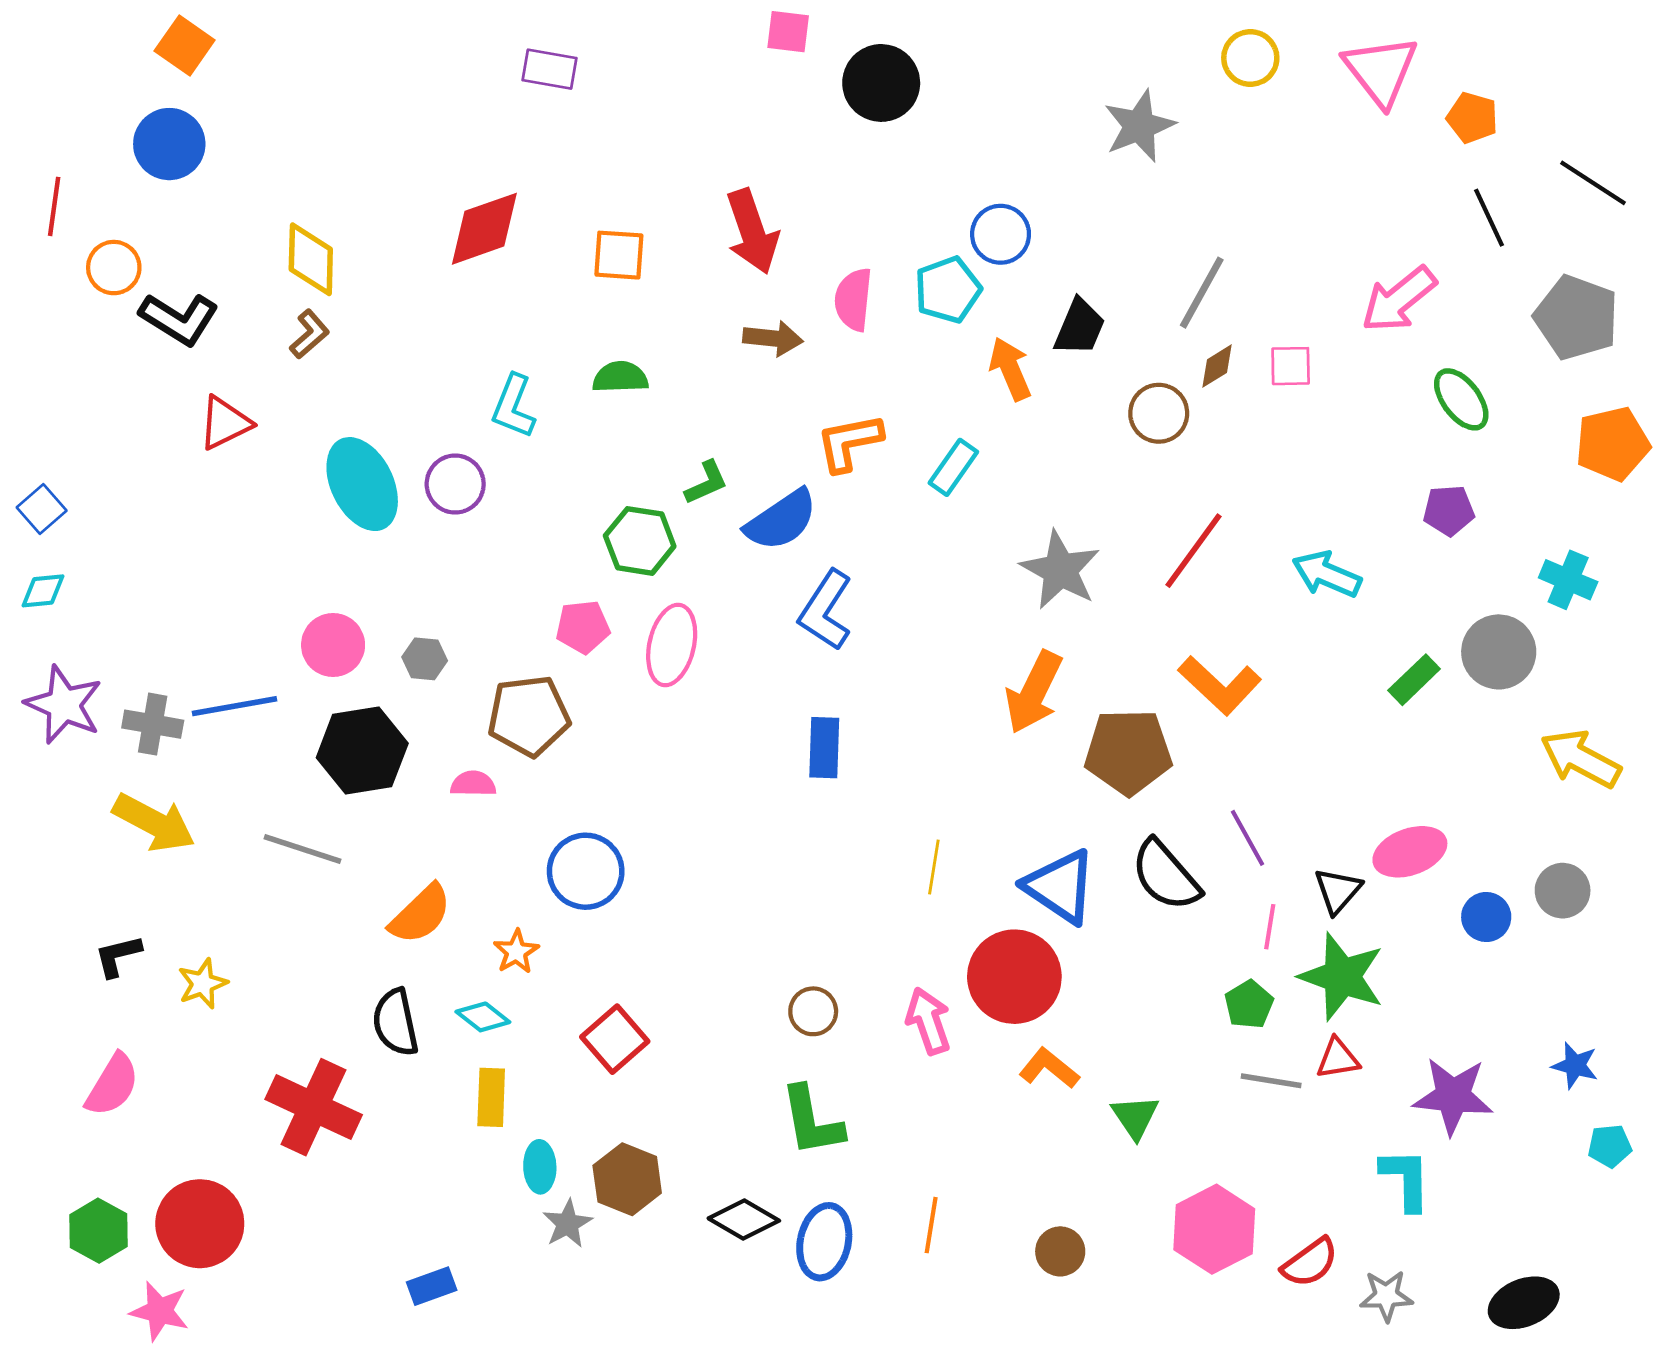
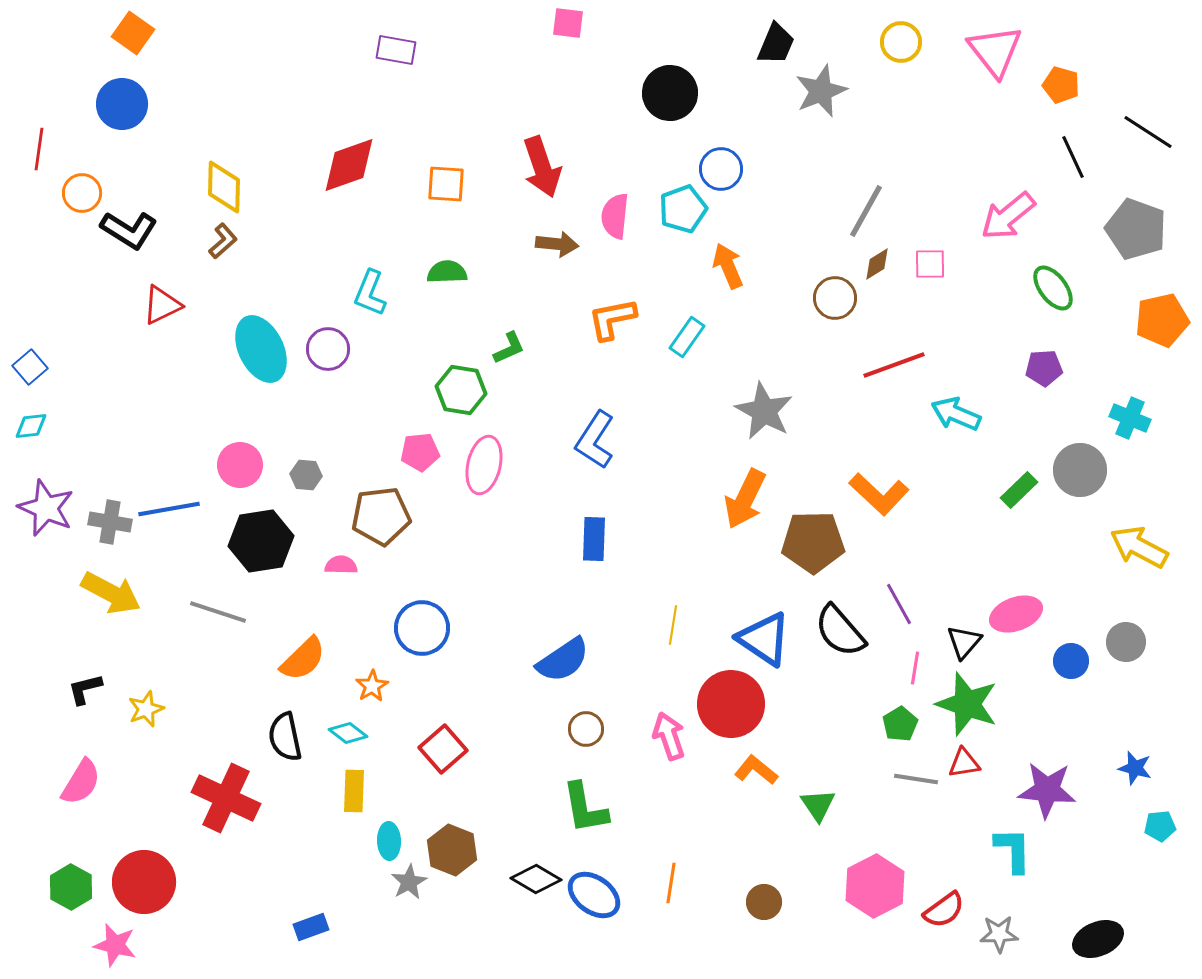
black circle: (881, 83) -> (670, 93), moved
black trapezoid: (1080, 327) -> (776, 44), moved
blue semicircle: (781, 520) -> (563, 660), moved
red line: (1193, 551) -> (894, 365), moved, turned 34
blue ellipse: (824, 1242) -> (594, 895), turned -66

